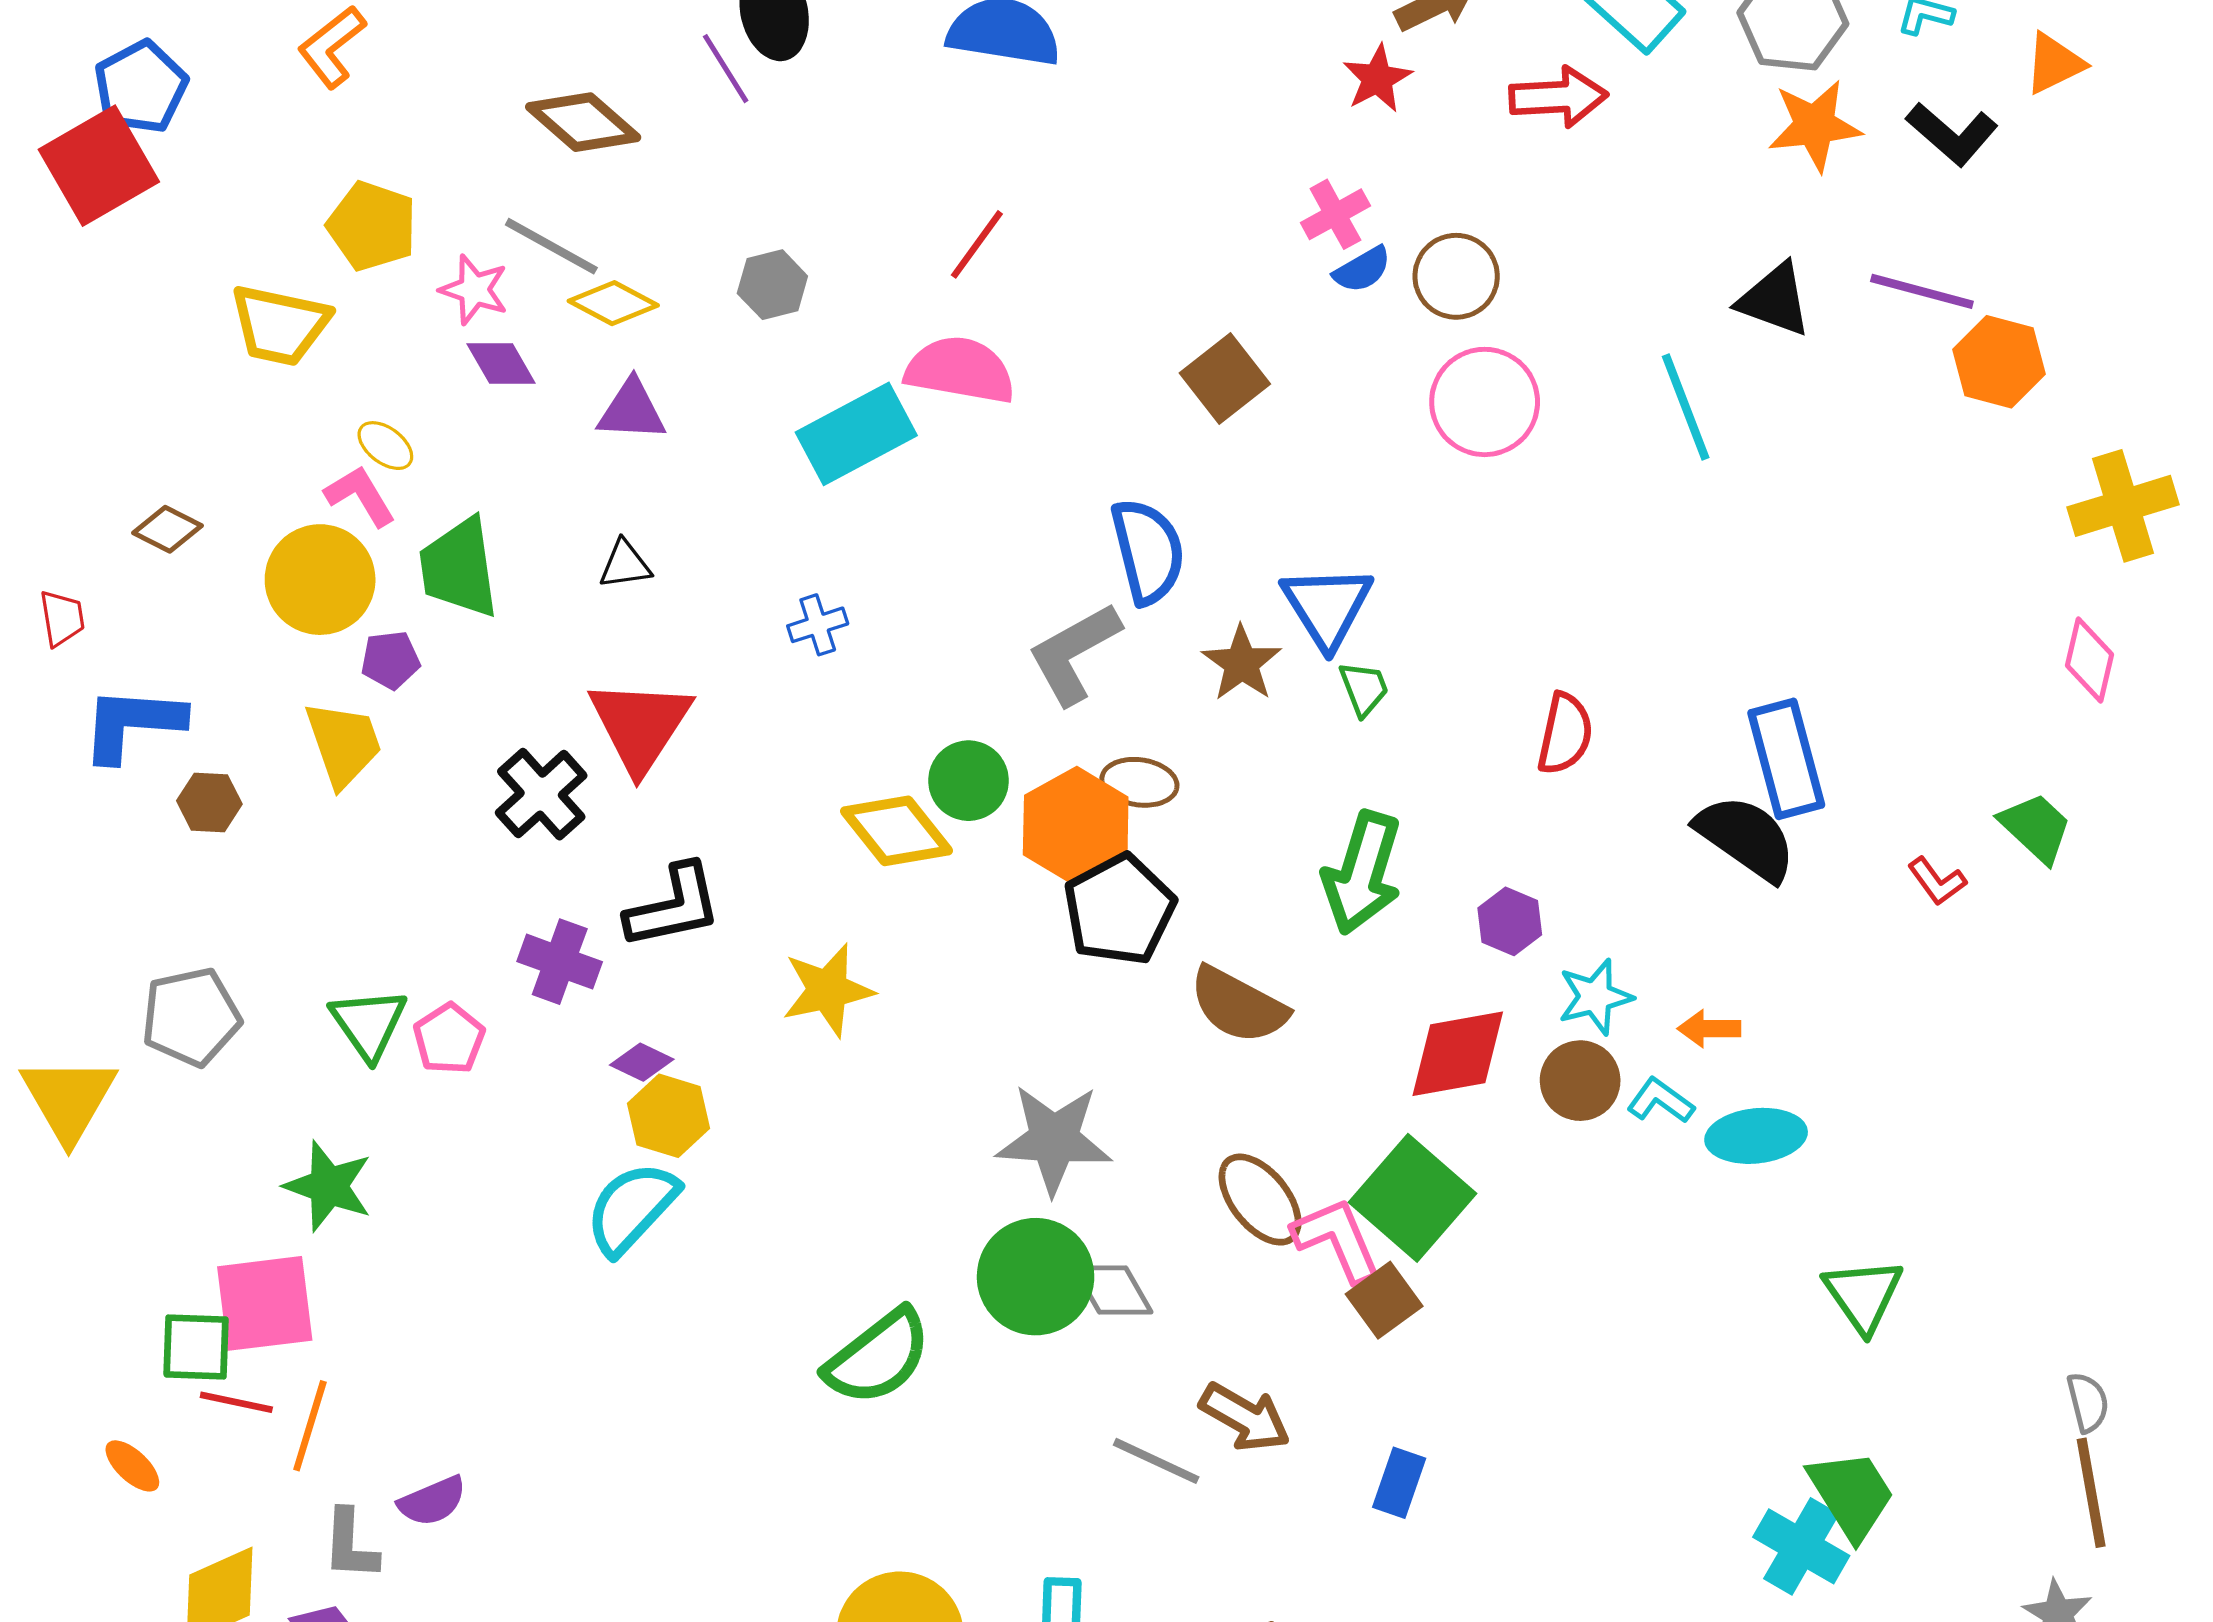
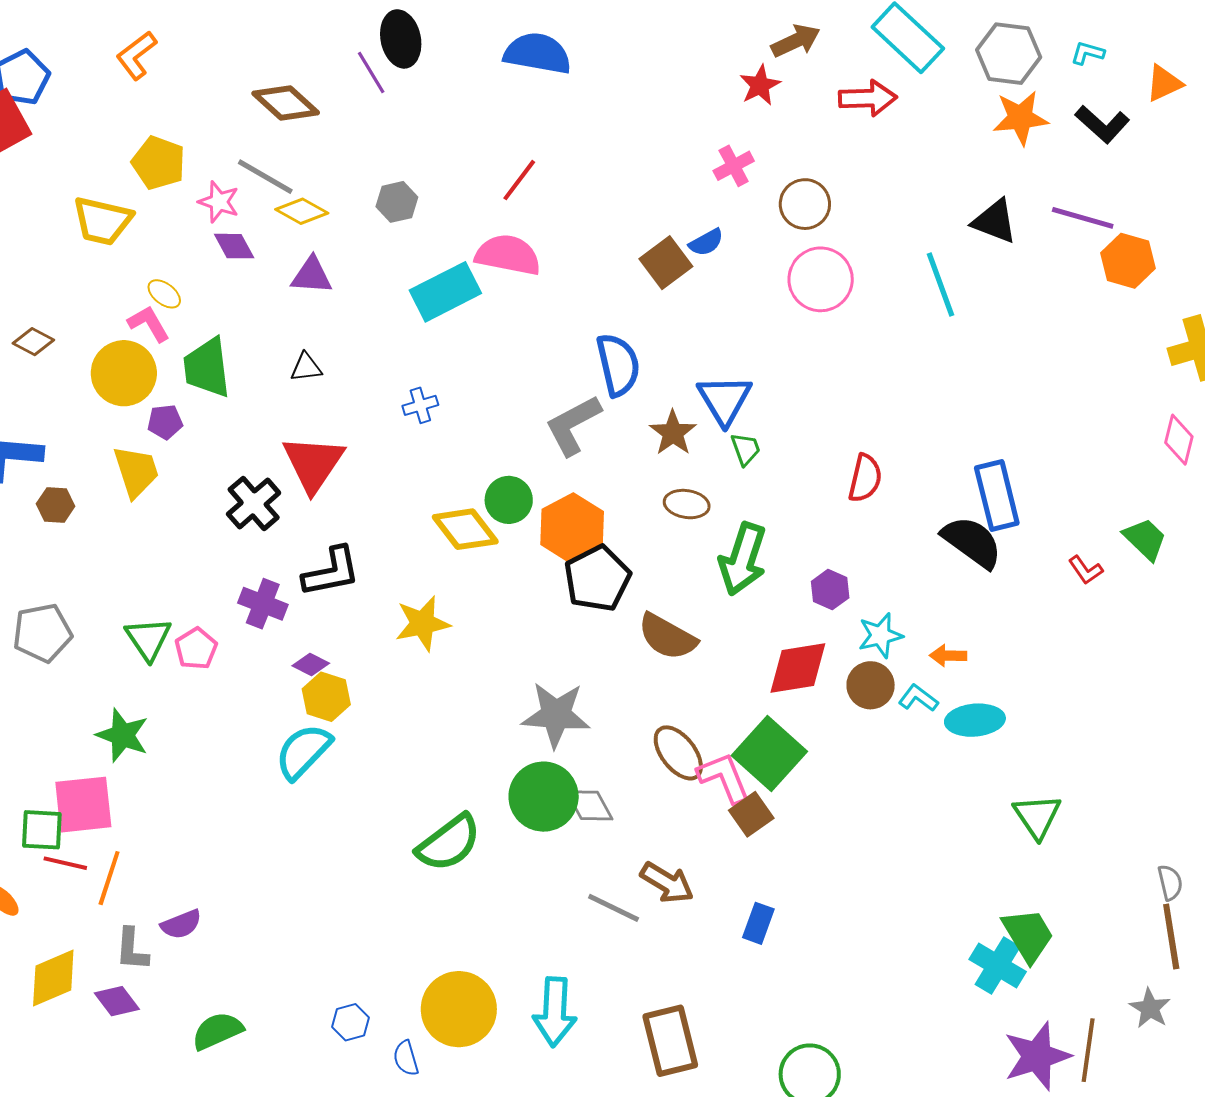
blue semicircle: (1362, 270) -> (706, 242), moved
brown ellipse: (1139, 782) -> (687, 504), moved

